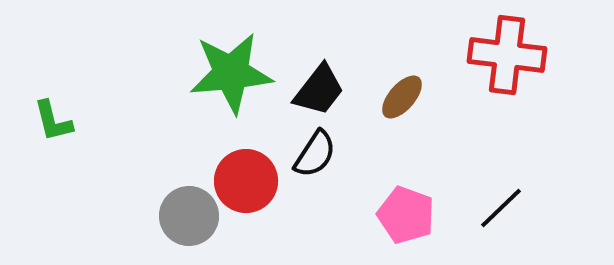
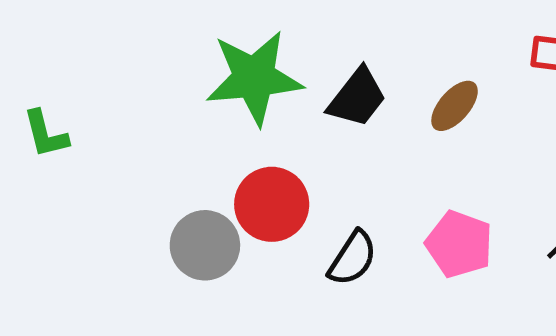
black semicircle: (315, 154) -> (353, 258), moved

